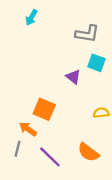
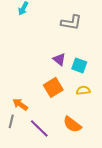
cyan square: (96, 63) -> (79, 65), moved
orange square: (44, 109) -> (53, 87), moved, turned 36

